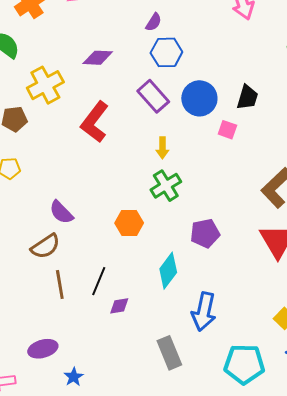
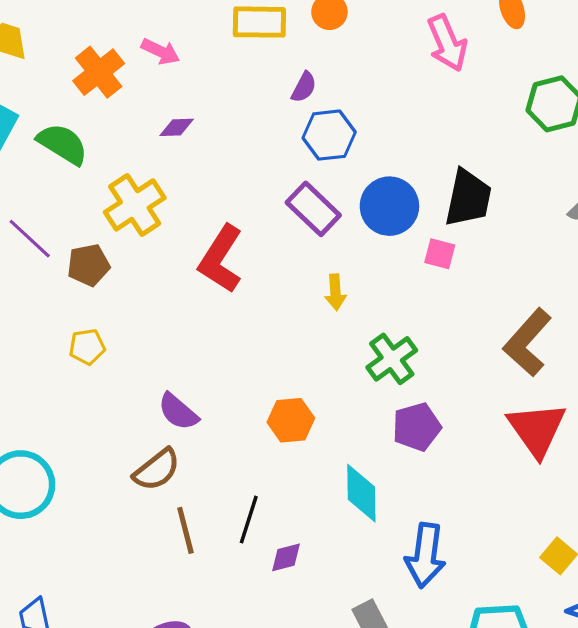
purple diamond: (98, 58) -> (177, 127), moved, size x0.7
black trapezoid: (247, 97) -> (468, 198), size x1.4
green cross: (166, 186) -> (392, 359), moved
cyan diamond: (168, 271) -> (361, 493), turned -33

